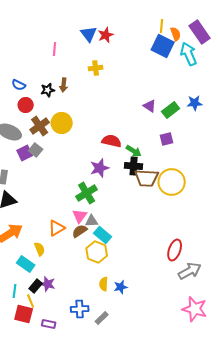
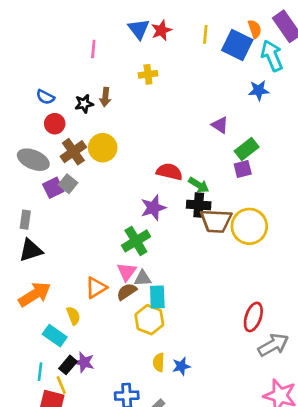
yellow line: (162, 26) -> (205, 34), moved
blue star: (195, 103) -> (259, 90), moved
green rectangle: (171, 110) -> (247, 149), moved
cyan rectangle: (103, 235) -> (157, 297), turned 48

